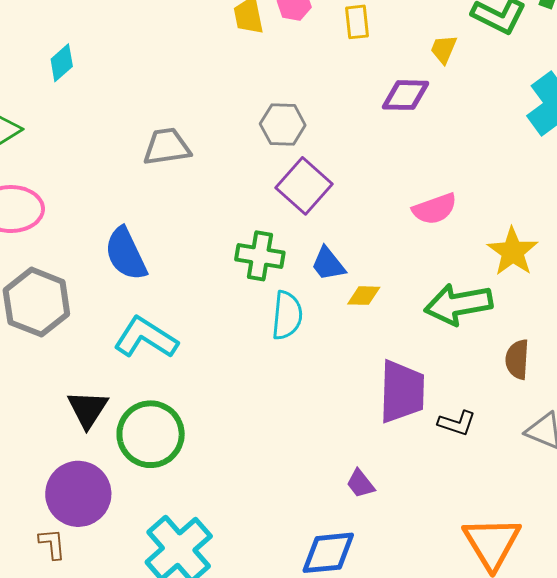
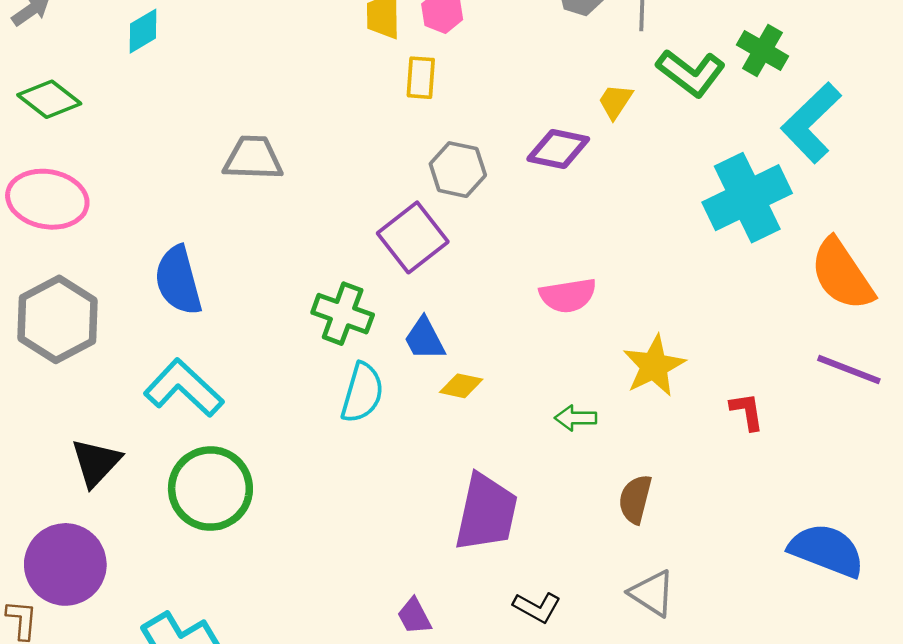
yellow rectangle: (357, 22) -> (421, 78), moved
gray hexagon: (283, 124) -> (458, 170), moved
green arrow: (458, 304) -> (576, 418), size x0.5
black L-shape: (457, 423) -> (537, 607), moved
green circle: (151, 434) -> (210, 489), moved

